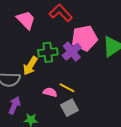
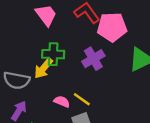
pink pentagon: (84, 38) -> (112, 27), moved
green cross: (48, 52) -> (53, 54), moved

